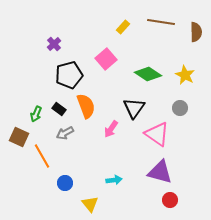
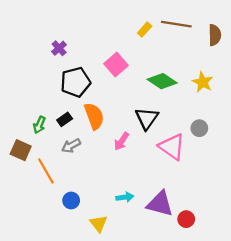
yellow rectangle: (123, 27) -> (145, 30), moved
gray circle: (180, 108) -> (199, 128), moved
black rectangle: (59, 109) -> (65, 119), turned -72
purple triangle: (160, 172) -> (160, 204), moved

